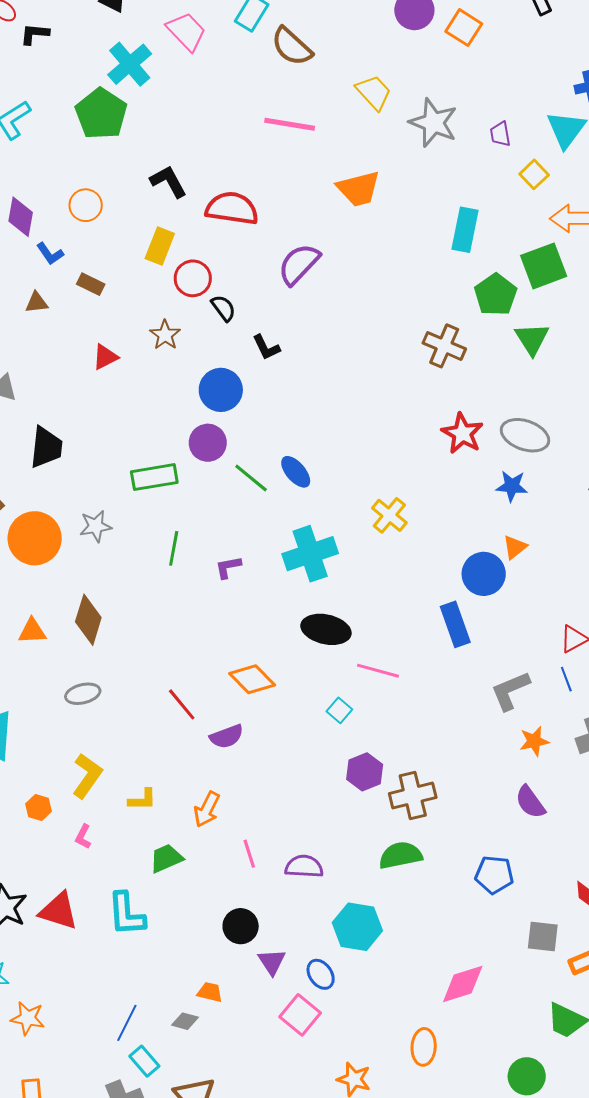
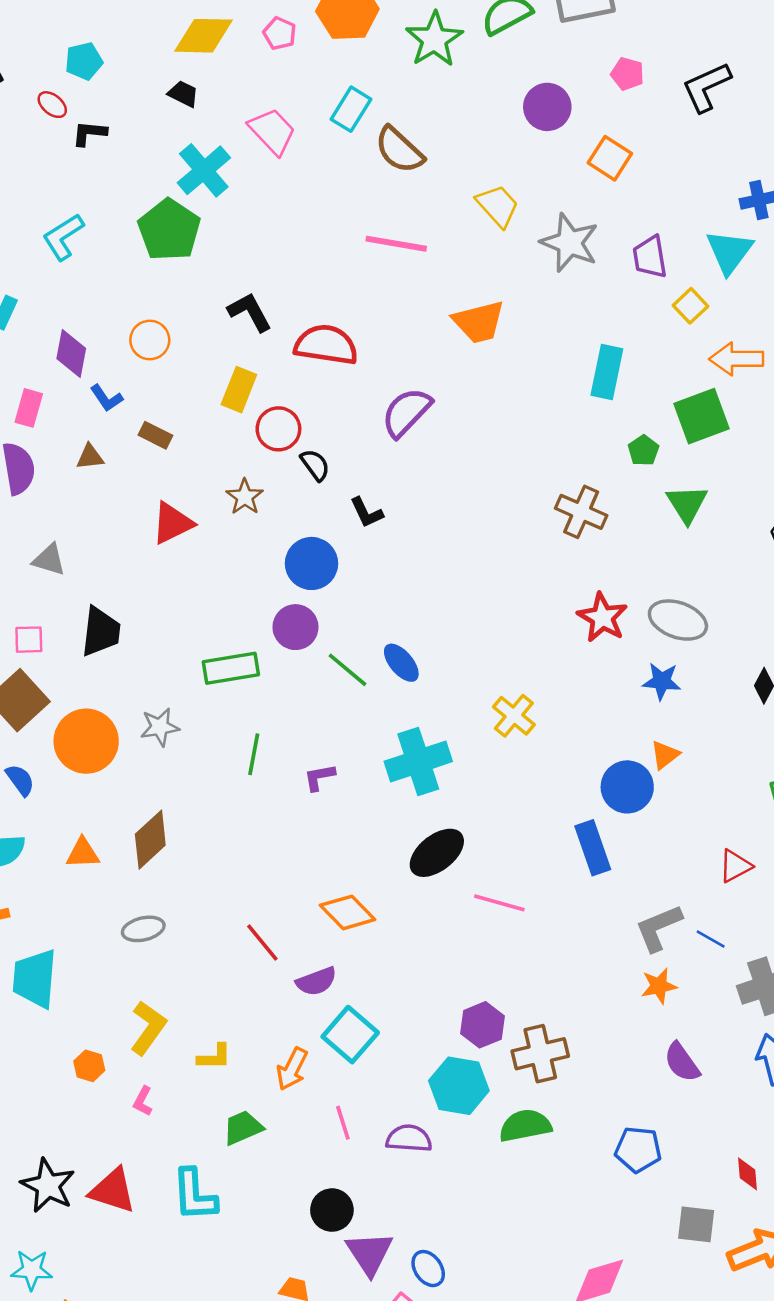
orange square: (464, 28) -> (610, 158), moved
purple trapezoid: (500, 134) -> (650, 257), size x1.4
green pentagon: (496, 295) -> (643, 450), size x0.6
red triangle: (105, 357) -> (172, 523), size x1.4
brown diamond: (88, 620) -> (150, 840), turned 30
black ellipse: (326, 629) -> (437, 853), turned -51
blue line: (566, 679) -> (711, 939), moved, turned -40
cyan square: (339, 710) -> (350, 1035), moved, size x1.8
orange star: (534, 741) -> (659, 986), moved
cyan hexagon: (357, 927) -> (459, 1086), moved
purple triangle: (272, 962) -> (369, 1253), size x1.4

